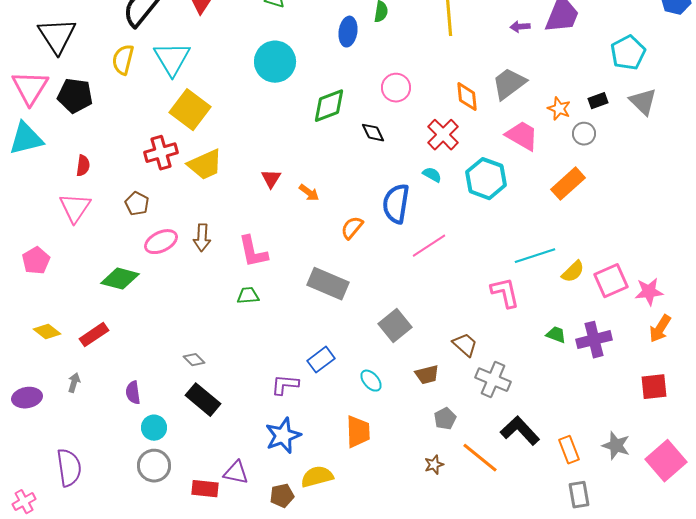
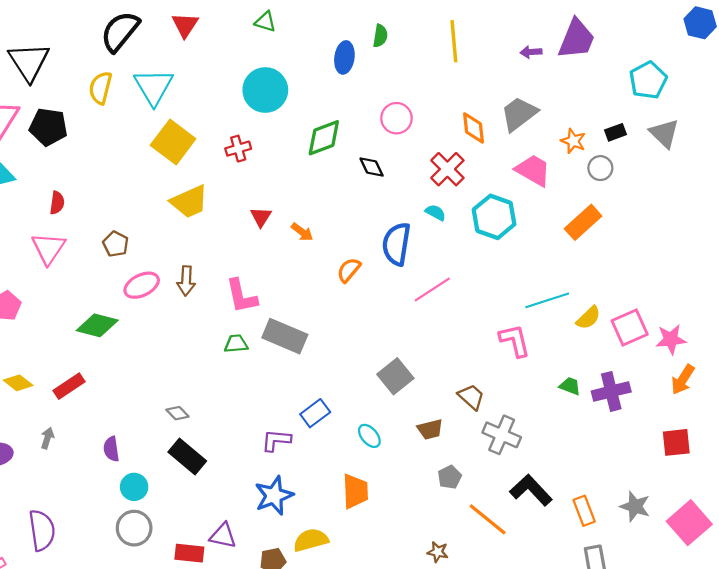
red cross: (161, 153) -> (238, 149), moved, size x0.7
gray rectangle: (328, 284) -> (285, 336), moved
brown star: (434, 465) -> (438, 552), moved, turned 30

